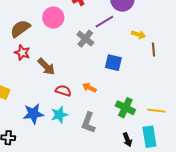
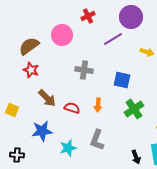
gray cross: (85, 39) -> (84, 70), moved, turned -30
brown arrow: (46, 67) -> (47, 98), moved
orange arrow: (89, 88) -> (98, 105), turned -112
green cross: (125, 108) -> (134, 109), moved, turned 30
cyan star: (59, 115) -> (68, 148), moved

